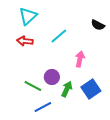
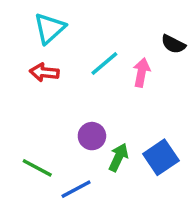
pink arrow: (80, 59) -> (141, 72), moved
green line: (33, 86) -> (37, 168), moved

